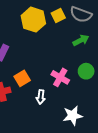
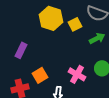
yellow square: (58, 15) -> (75, 24), moved

